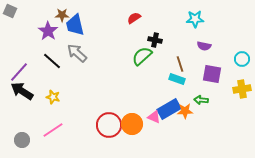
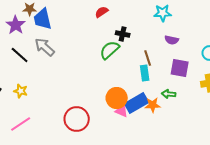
cyan rectangle: (177, 79) -> (145, 73), turned 63
orange circle: (132, 124) -> (117, 98), moved

